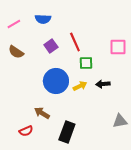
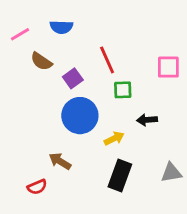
purple square: (51, 46) -> (73, 78), moved
brown semicircle: (16, 52) -> (41, 61), moved
yellow arrow: (80, 86) -> (114, 138), moved
black rectangle: (67, 132) -> (120, 175), moved

